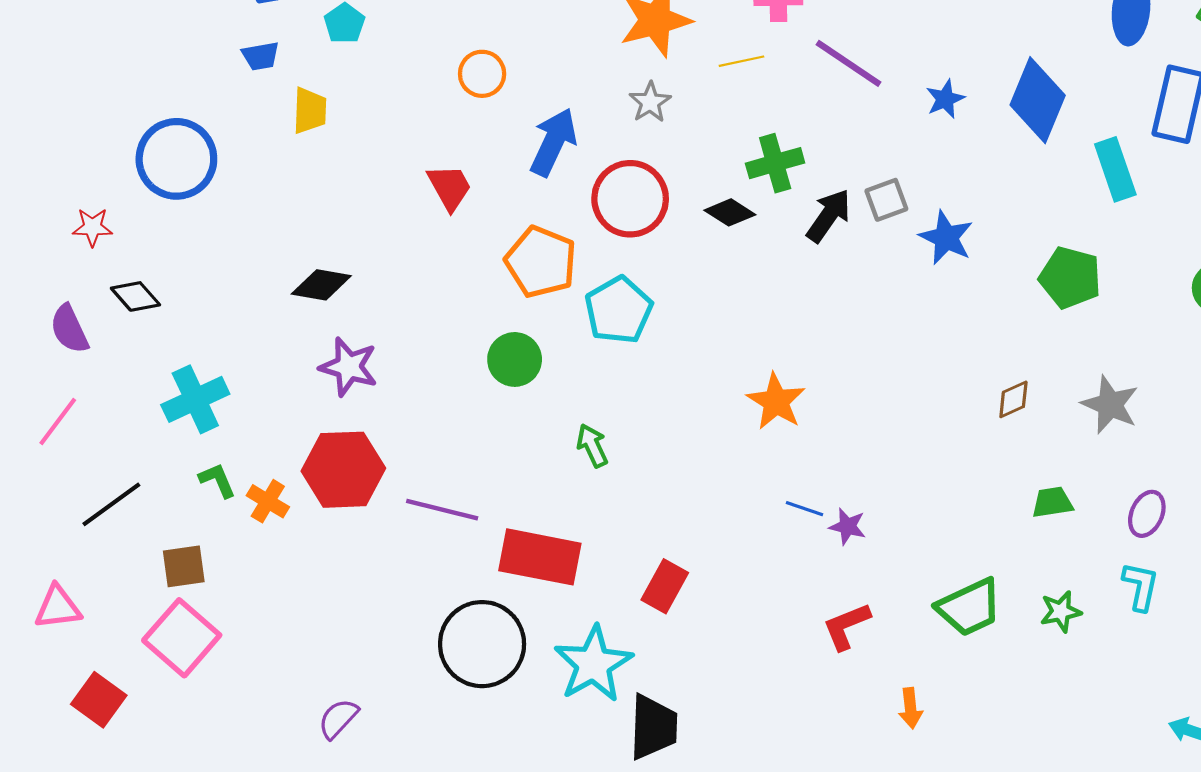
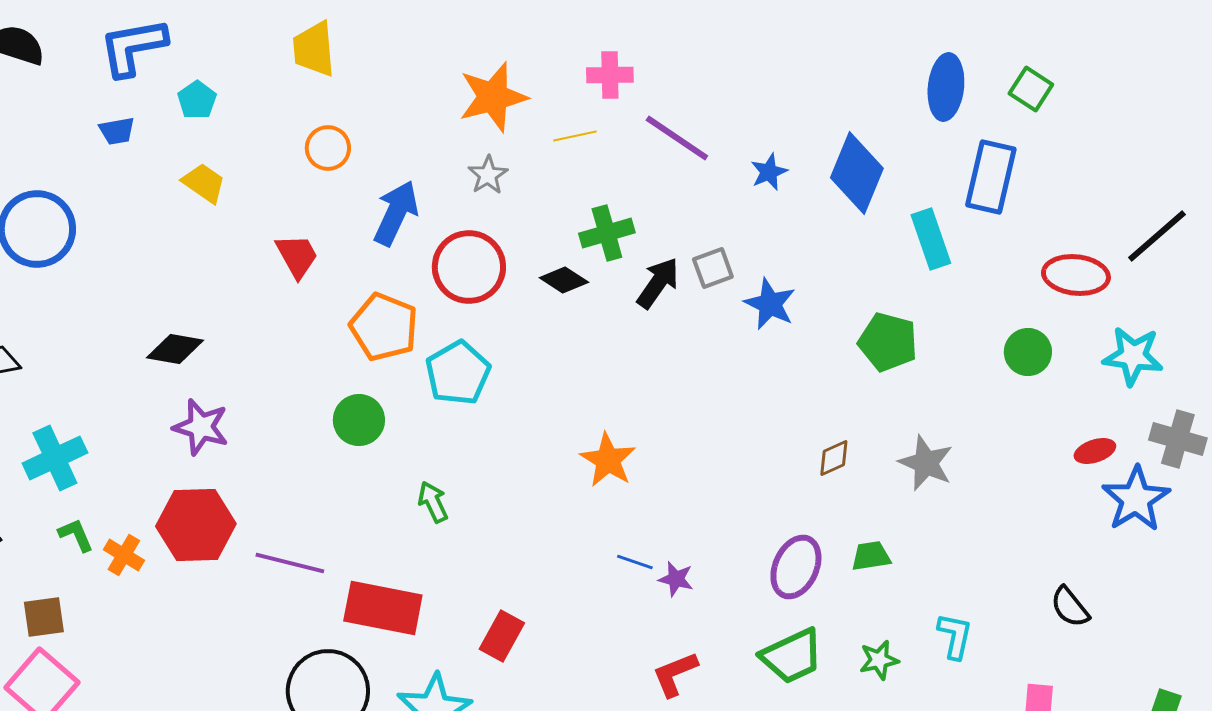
yellow trapezoid: (310, 111) -> (204, 183), moved, turned -57
purple ellipse: (1147, 514) -> (796, 567), moved, size x1.4

